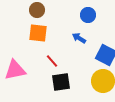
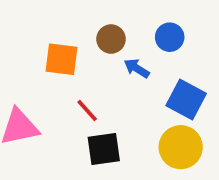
brown circle: (37, 10) -> (111, 39), moved
blue circle: (88, 15) -> (170, 37), moved

